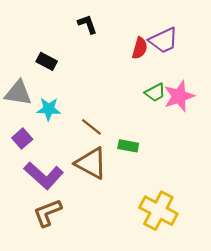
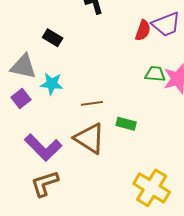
green trapezoid: (155, 92) -> (155, 74), turned -150
brown line: (91, 127) -> (92, 103), turned -50
purple square: (22, 139) -> (21, 99), moved

